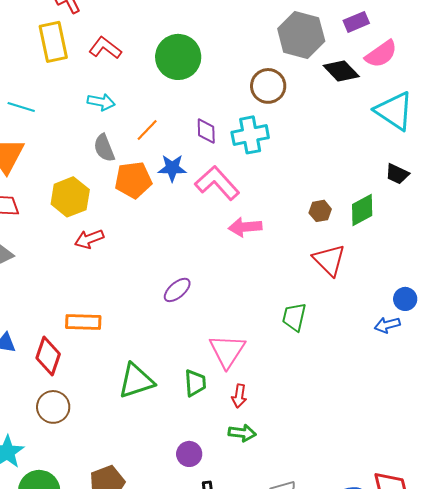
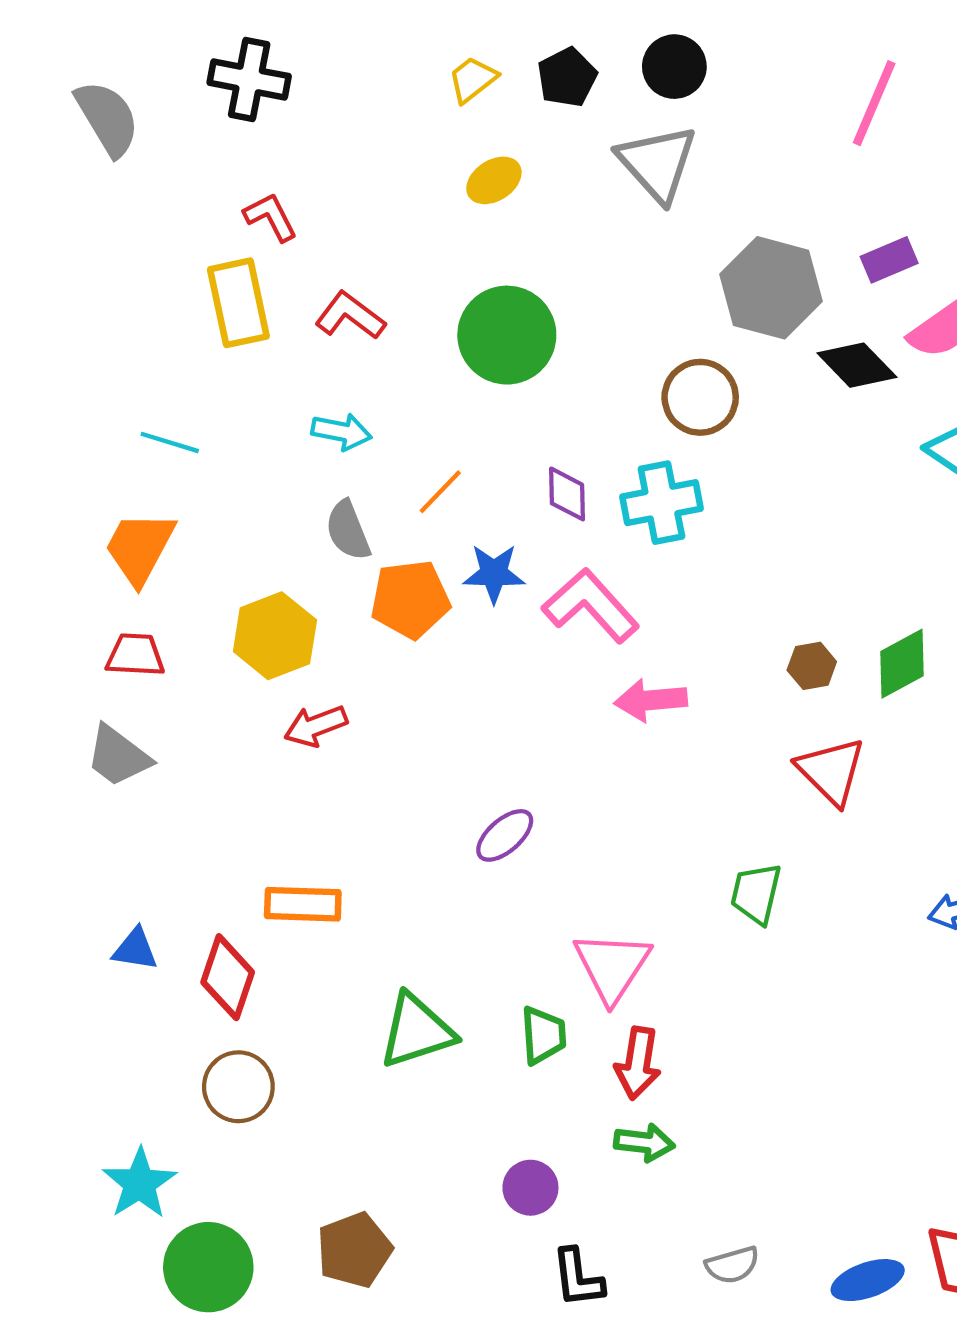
red arrow: (239, 396) -> (638, 1063), size x1.4

